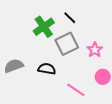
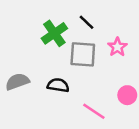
gray square: (67, 44) -> (83, 54), turned 30
pink star: (95, 50) -> (117, 47), moved

